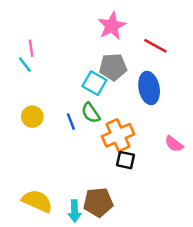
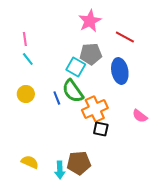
cyan line: (25, 64) -> (28, 59), moved
green semicircle: (91, 113) -> (73, 91), size x1.4
yellow semicircle: (37, 201) -> (30, 162), size x0.7

